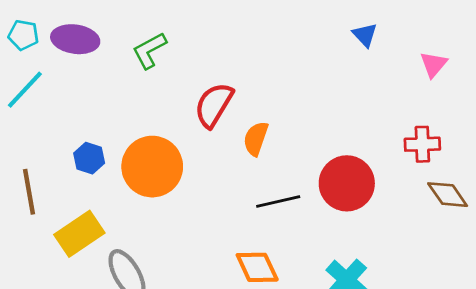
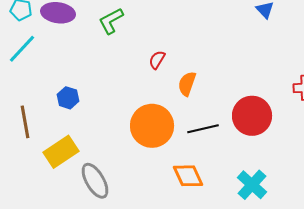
red semicircle: (214, 105) -> (157, 60), size x0.6
orange circle: (152, 167) -> (152, 126), moved

